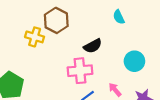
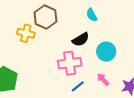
cyan semicircle: (119, 17) -> (92, 15), moved
cyan circle: (134, 61) -> (106, 52), moved

